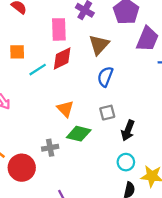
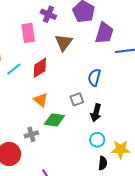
red diamond: (62, 58) -> (40, 68), moved
blue semicircle: (105, 77) -> (94, 77), moved

